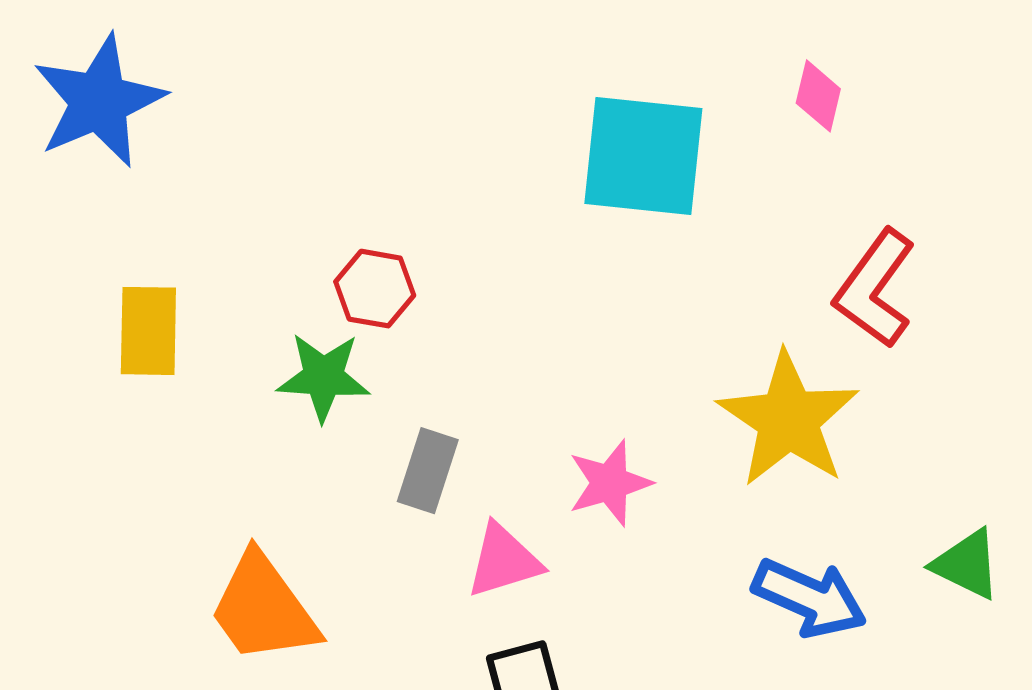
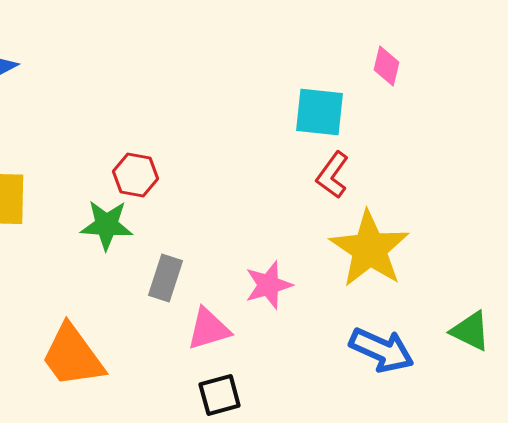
cyan square: (643, 156) -> (320, 112), moved, size x0.7
red L-shape: (875, 289) -> (333, 175), moved, size x0.7

